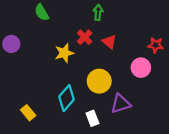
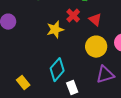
yellow circle: (99, 81) -> (96, 47), moved
white rectangle: (92, 118) -> (72, 88), moved

